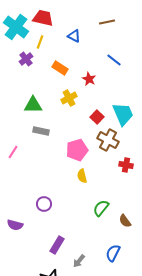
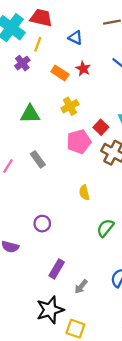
red star: (89, 79) -> (83, 69), moved
gray rectangle: (41, 131) -> (38, 159), moved, turned 42
pink pentagon: (77, 150) -> (79, 142), moved

